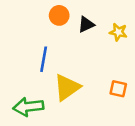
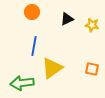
orange circle: (59, 15) -> (32, 12), moved

